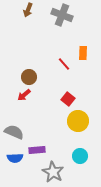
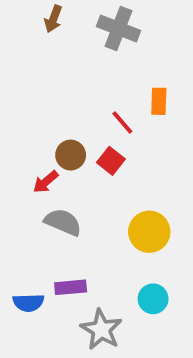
brown circle: (29, 77) -> (71, 155), moved
red square: (68, 99) -> (111, 161), moved
gray semicircle: (14, 132) -> (63, 222), moved

